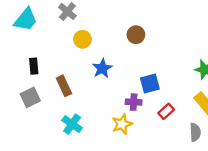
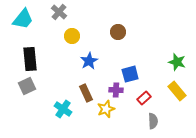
black rectangle: (34, 66) -> (30, 59), size x1.6
brown rectangle: (64, 86) -> (86, 93), moved
gray semicircle: (195, 132) -> (153, 121), moved

